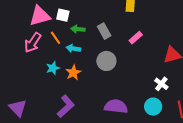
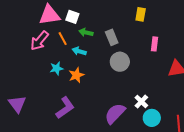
pink rectangle: (136, 38) -> (154, 44), moved, turned -48
gray circle: (106, 61) -> (120, 62), moved
white cross: (161, 84) -> (141, 102), moved
purple semicircle: (116, 106) -> (115, 114), turned -60

